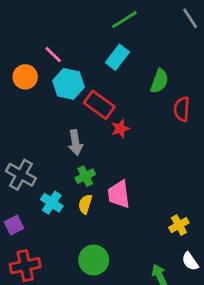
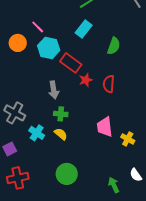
red semicircle: (182, 109) -> (109, 84), moved
green cross: (85, 176) -> (61, 114), turned 32
pink trapezoid: (119, 194) -> (105, 127), moved
yellow semicircle: (85, 204) -> (61, 134), turned 112
yellow cross: (179, 225) -> (128, 139), moved, turned -32

